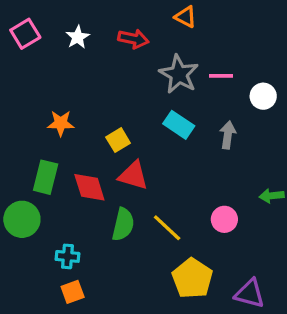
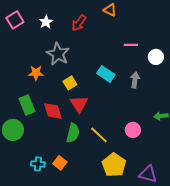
red arrow: (133, 39) -> (79, 23), turned 114
gray star: (179, 74) -> (58, 54), moved
red triangle: (133, 175) -> (79, 104), turned 42
green rectangle: (46, 177) -> (27, 105), turned -36
cyan cross: (67, 256) -> (38, 164), moved
orange square: (73, 292) -> (60, 163), moved, turned -32

